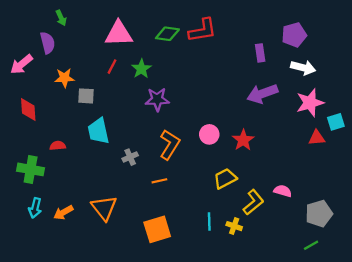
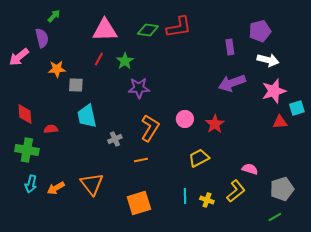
green arrow: (61, 18) -> (54, 16), turned -112
red diamond: (28, 110) -> (25, 114), moved
yellow L-shape: (253, 202) -> (236, 191), moved

